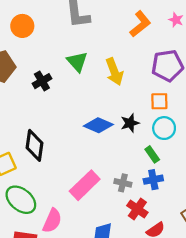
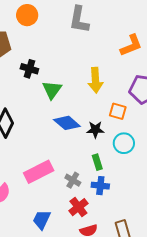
green triangle: (77, 62) -> (52, 90), moved
black cross: (42, 81) -> (29, 69), turned 30
orange square: (159, 101) -> (118, 111), moved
green rectangle: (152, 154) -> (97, 162), moved

